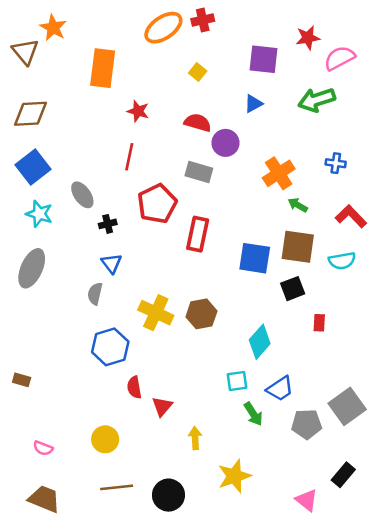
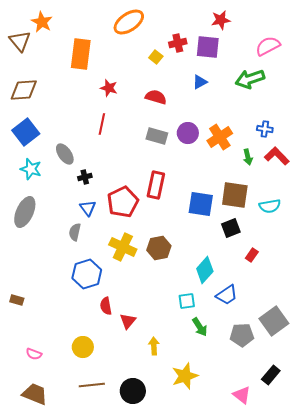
red cross: (203, 20) -> (178, 43), moved
red star: (308, 38) -> (221, 20), moved
purple circle: (225, 143) -> (188, 133), moved
red pentagon: (157, 204) -> (123, 202), moved
green arrow: (298, 205) -> (248, 157), moved, turned -133
red L-shape: (351, 216) -> (277, 156), moved
red rectangle: (319, 323) -> (252, 255), turned 32
blue trapezoid: (280, 389) -> (227, 295), moved

